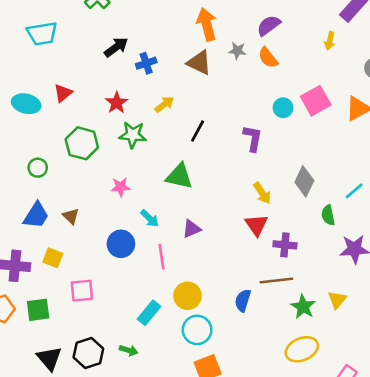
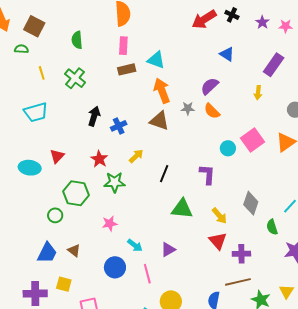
black arrow: (116, 47) -> (94, 116), turned -30
green circle: (38, 168) -> (55, 215), moved
green triangle: (179, 176) -> (182, 209), moved

